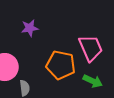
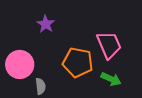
purple star: (30, 28) -> (46, 24), turned -30

